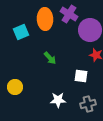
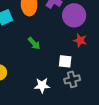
gray cross: (88, 104) -> (72, 79), moved

